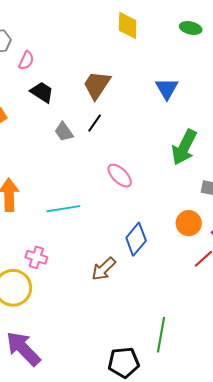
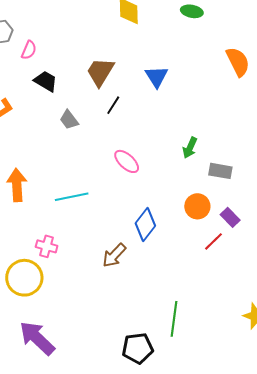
blue triangle: (167, 89) -> (157, 77), moved
black line: (95, 123) -> (113, 105), moved
green arrow: (184, 147) -> (190, 148), moved, size x0.6

